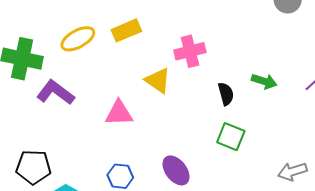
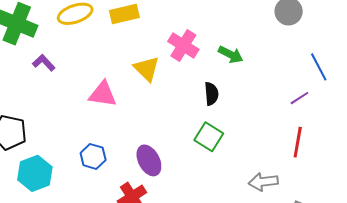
pink cross: (190, 51) -> (183, 45), turned 36
green arrow: (264, 81) -> (231, 55), moved
purple L-shape: (55, 92) -> (44, 63), size x0.6

